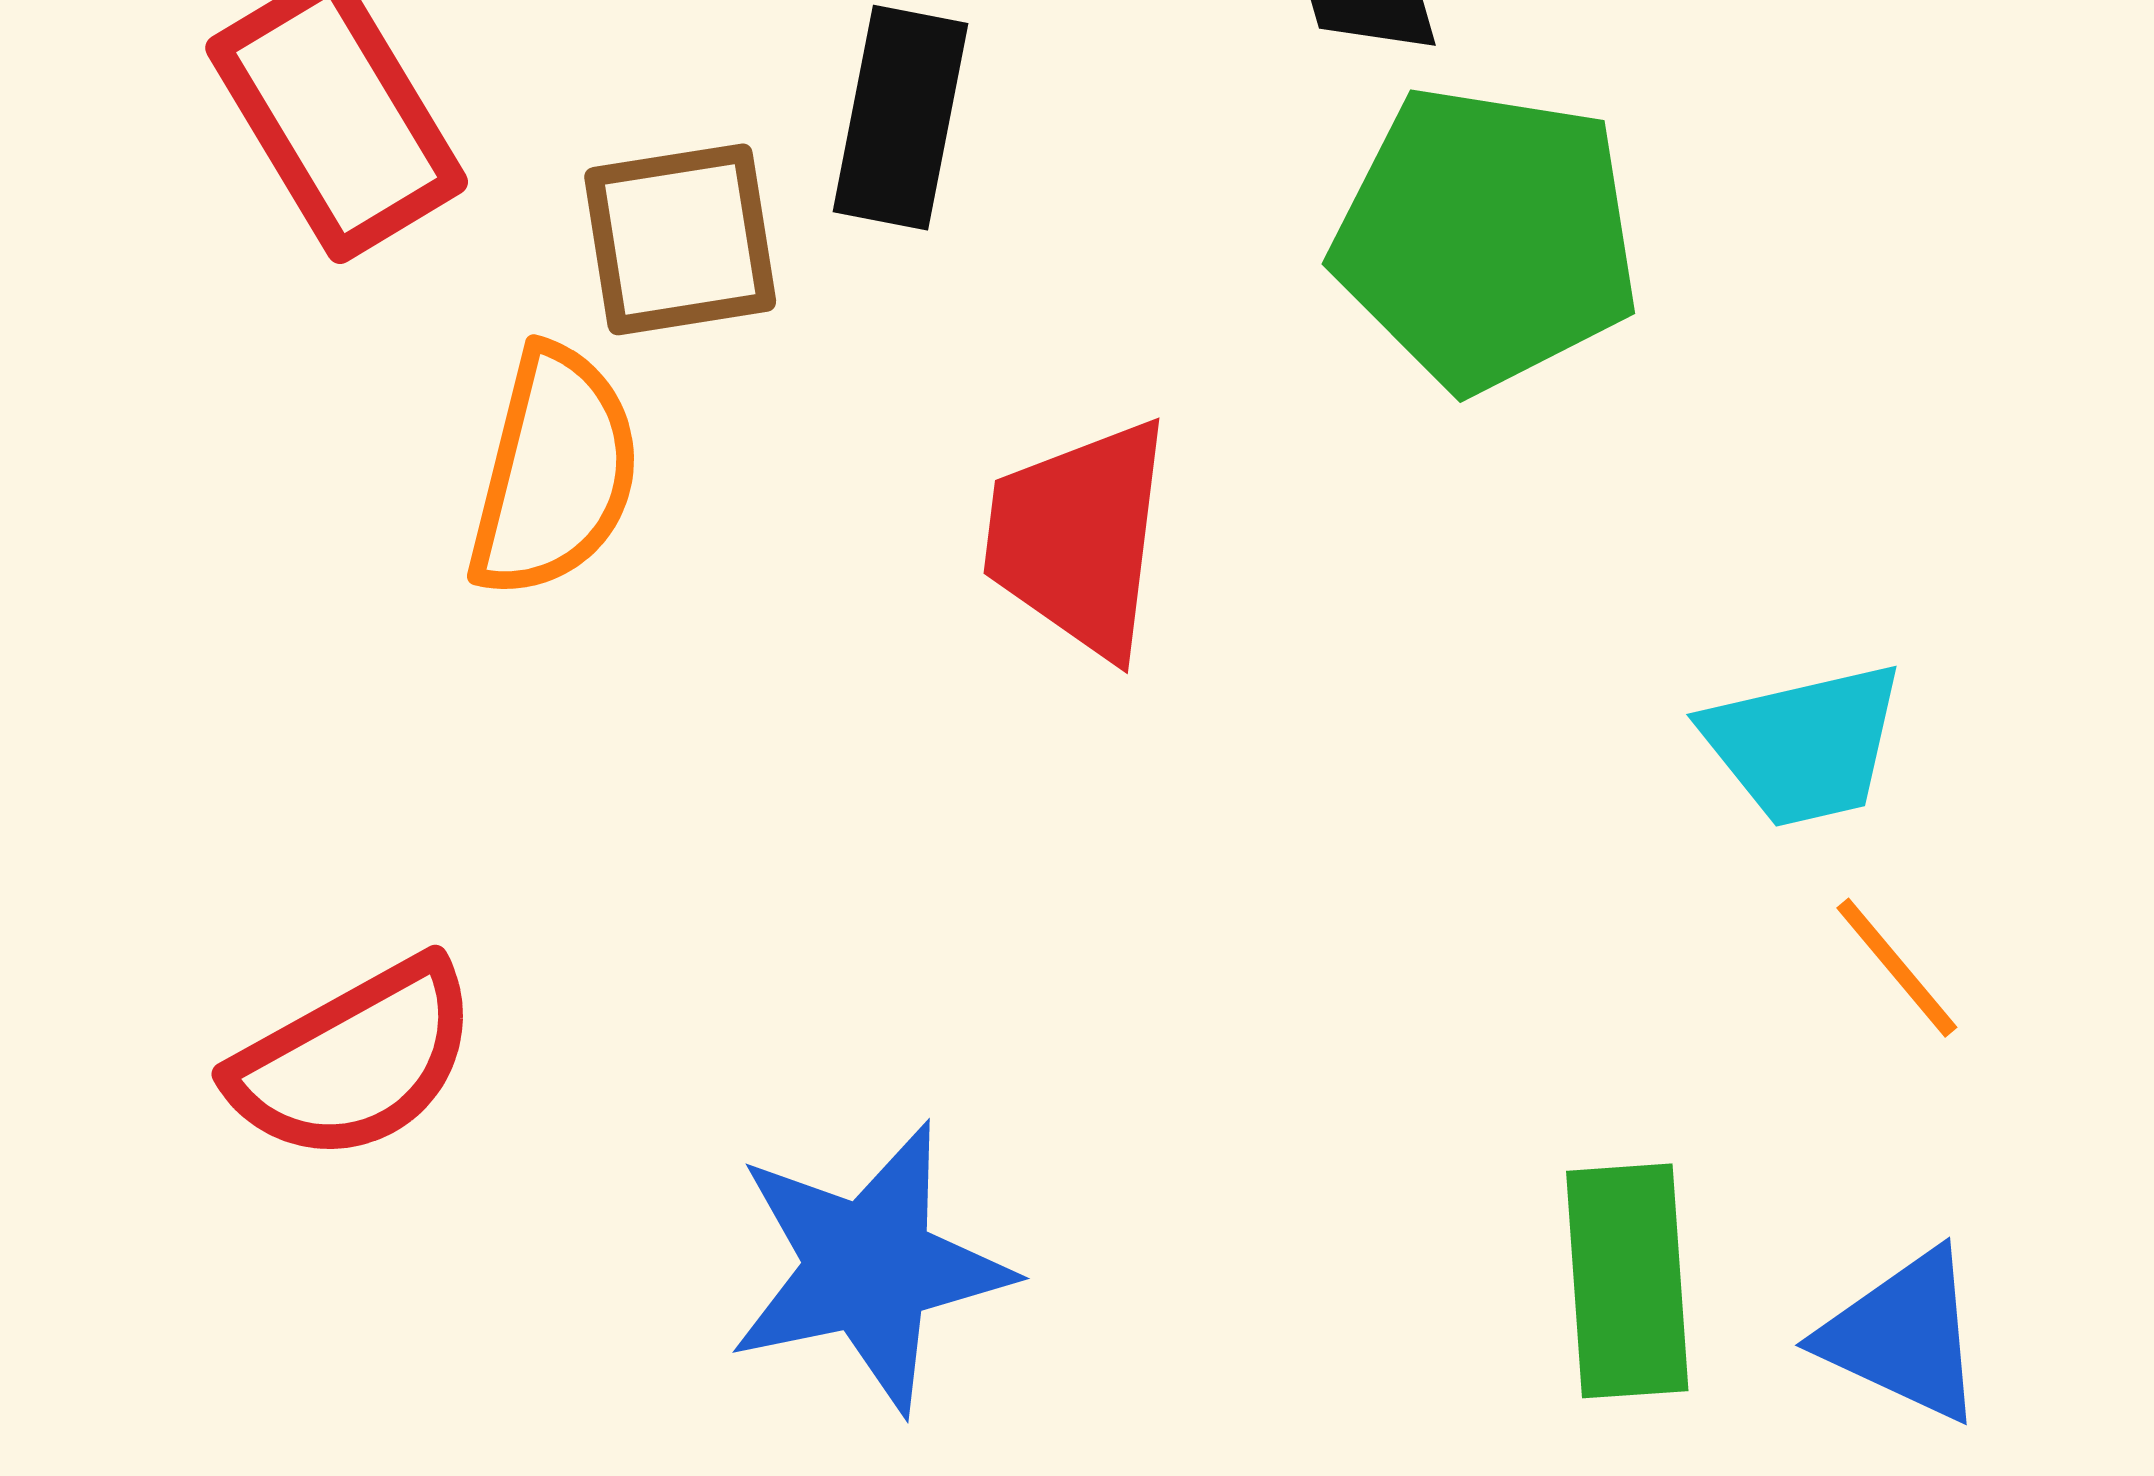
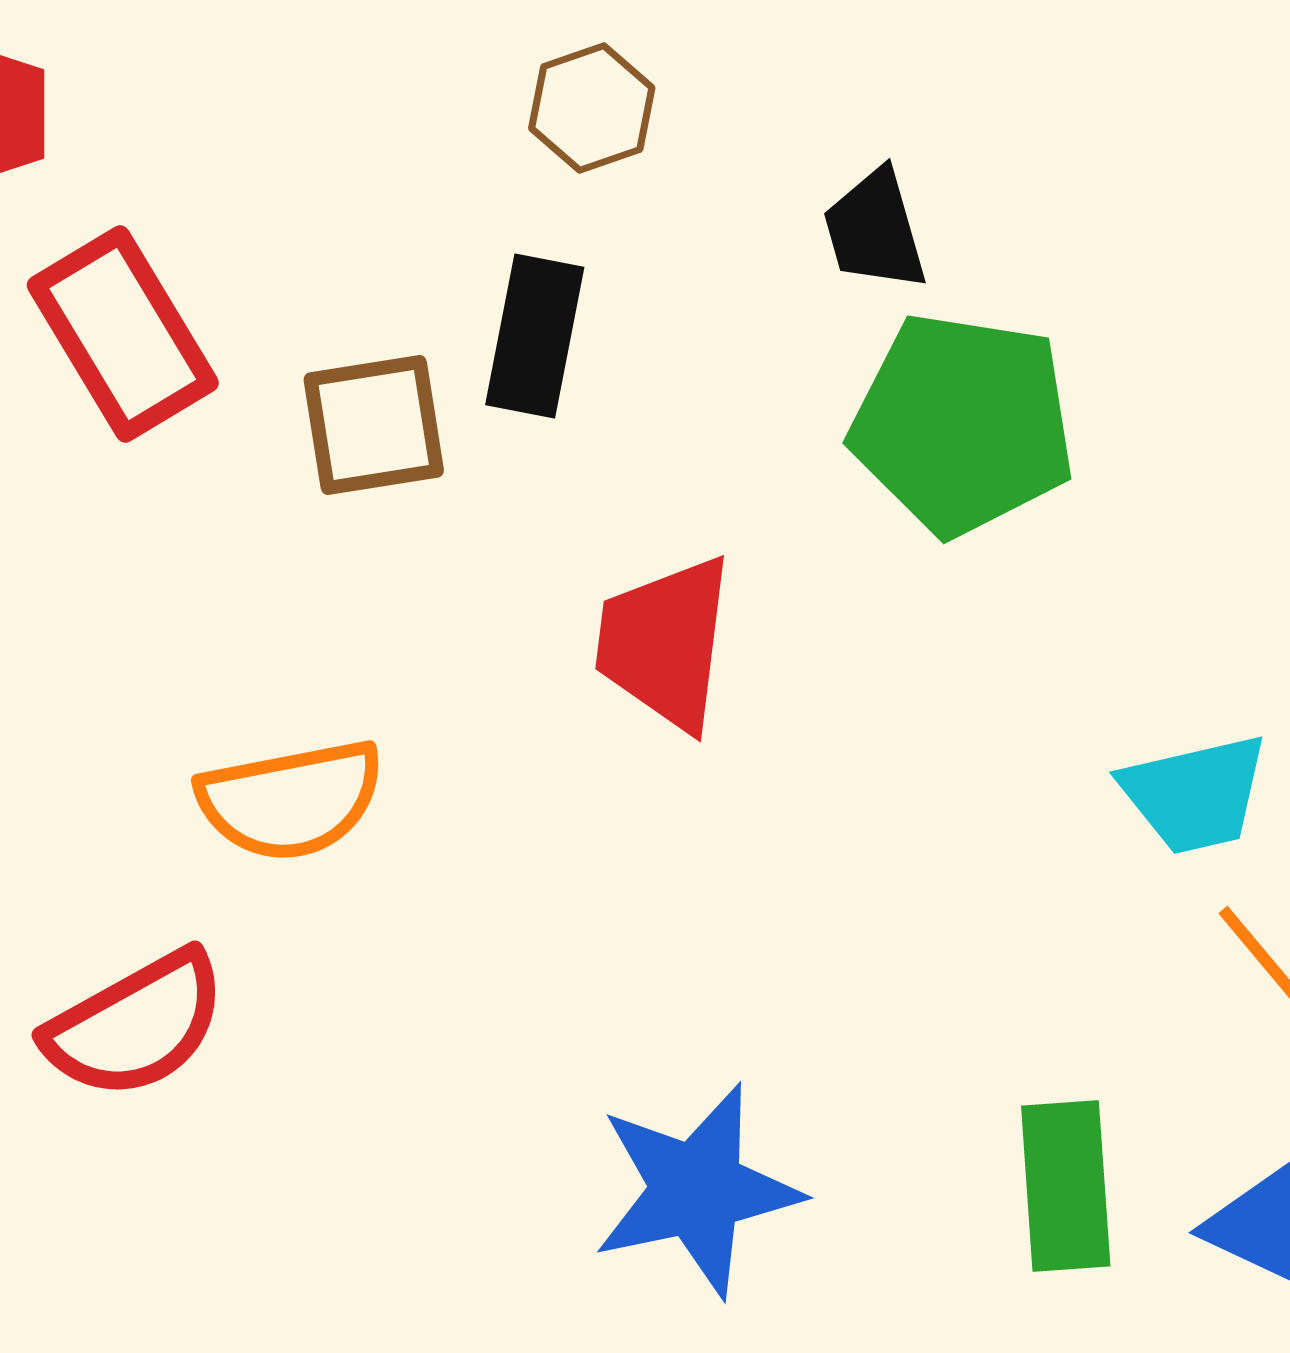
orange semicircle: (554, 472) -> (291, 800), moved, turned 65
blue star: (869, 1267) -> (697, 1190), moved

